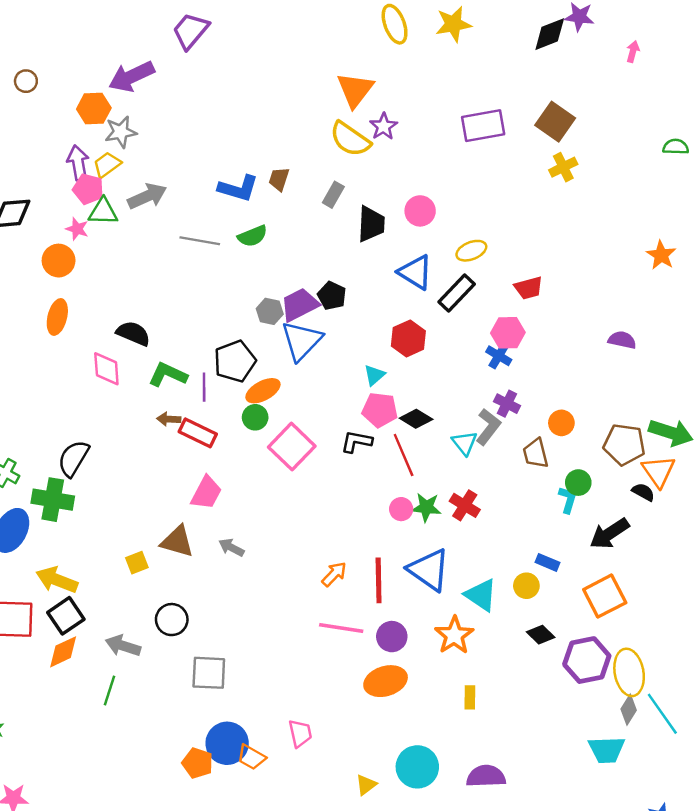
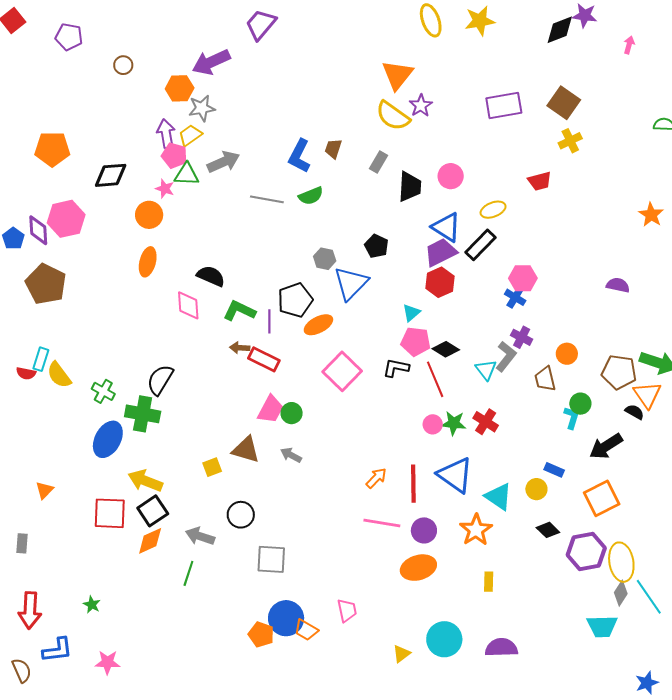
blue L-shape: (238, 188) -> (299, 156), turned 100
red trapezoid: (529, 288) -> (540, 181), moved
purple trapezoid: (300, 305) -> (441, 252), moved
green circle: (255, 417) -> (292, 413), moved

